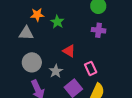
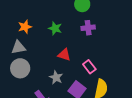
green star: (57, 22) -> (55, 28), moved
gray circle: (32, 62) -> (20, 68), moved

